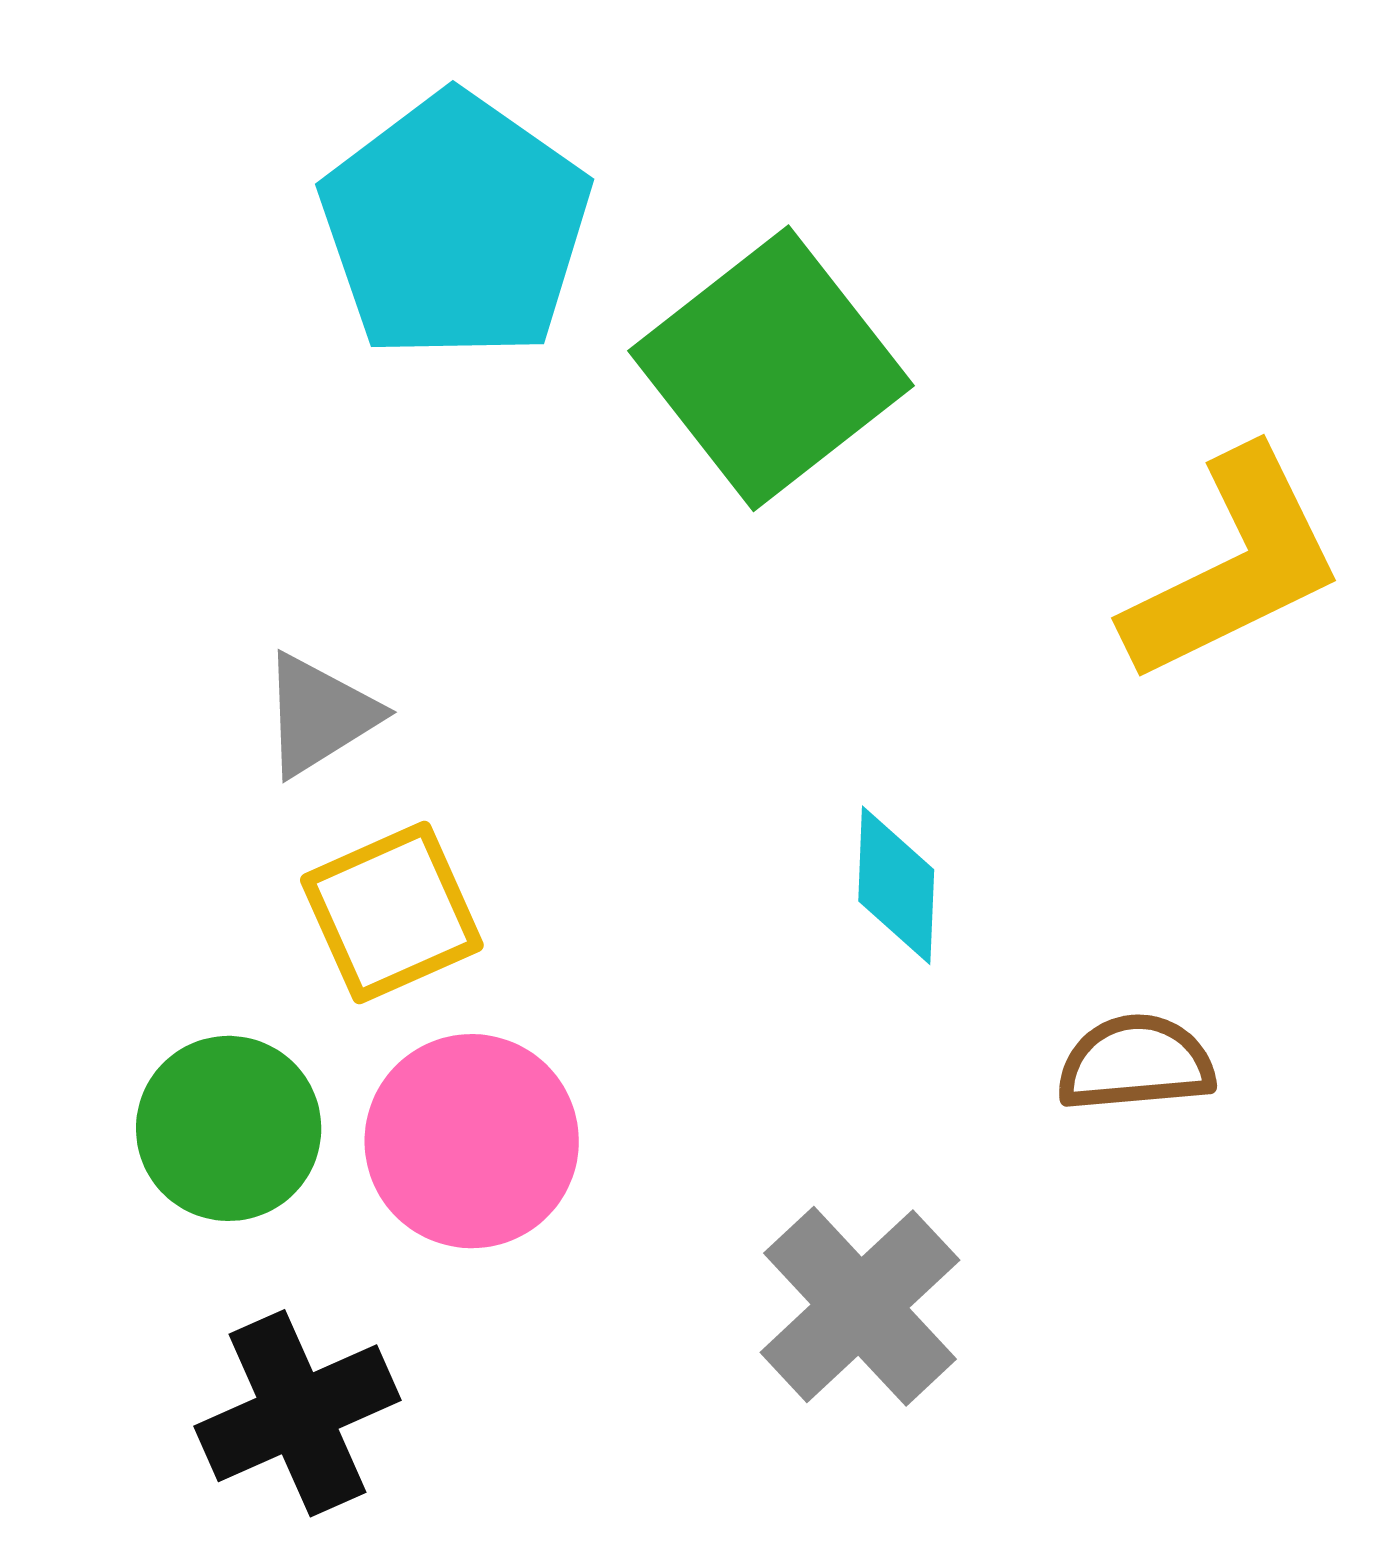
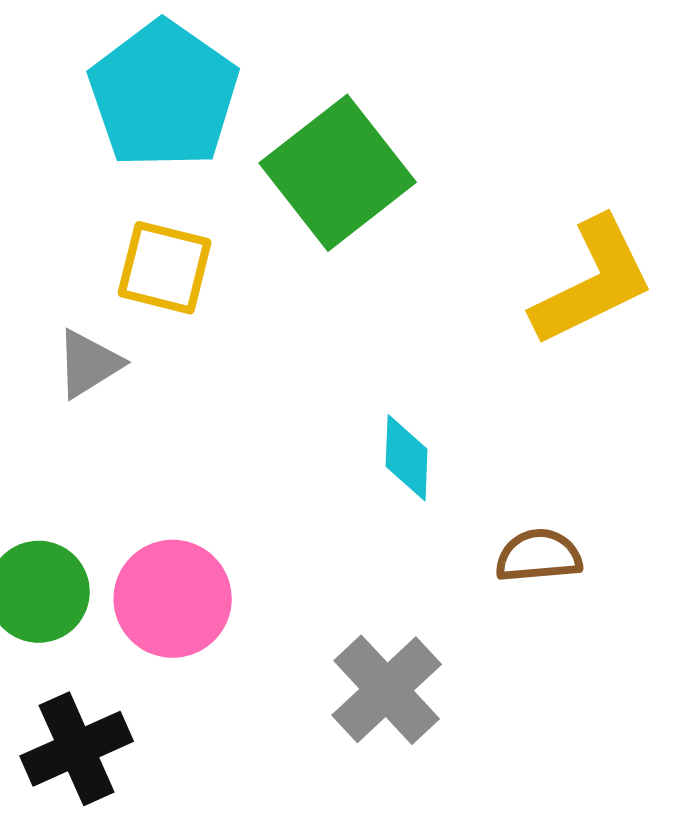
yellow square: (392, 913) -> (165, 268), moved, turned 38

